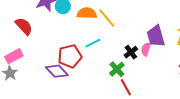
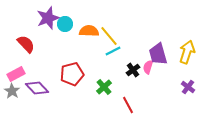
cyan line: (93, 43) -> (113, 51), moved
green cross: (117, 69) -> (104, 87), moved
purple diamond: (57, 71) -> (37, 88), moved

